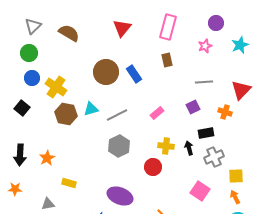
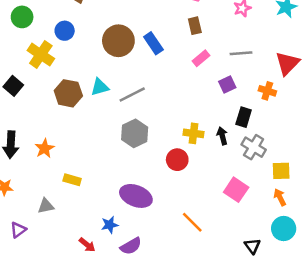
blue circle: (32, 78) -> (65, 31), moved
yellow cross: (56, 87) -> (41, 55), moved
pink rectangle: (157, 113) -> (201, 58), moved
black rectangle: (206, 133) -> (244, 117), turned -63
gray cross: (214, 157) -> (254, 147), turned -36

